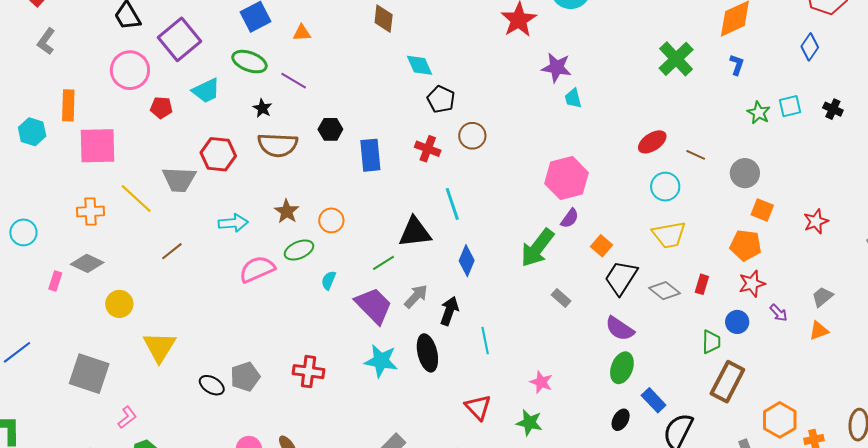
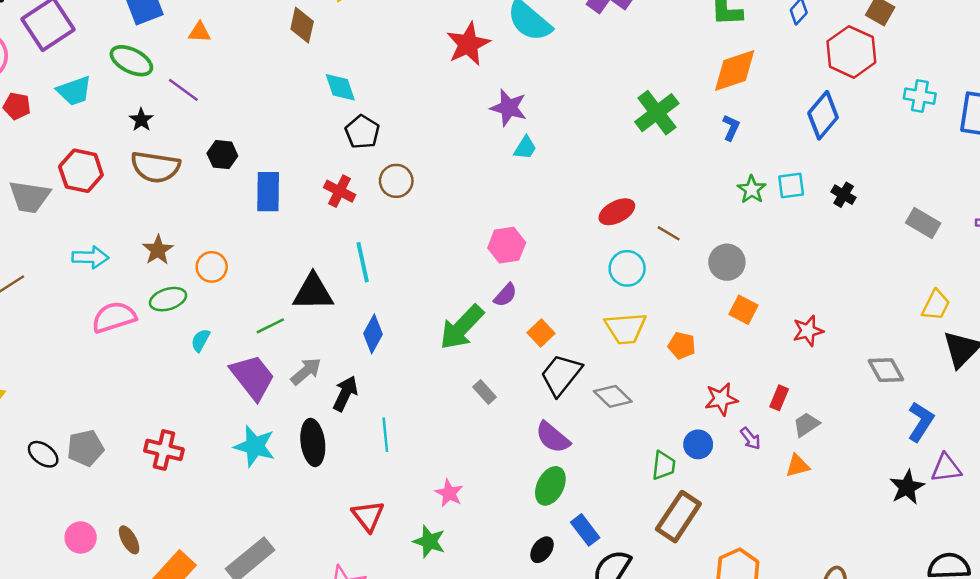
blue diamond: (810, 47) -> (823, 115), size x1.4
cyan trapezoid: (573, 98) -> (525, 148), turned -140
pink hexagon: (567, 178) -> (507, 245), size x0.7
orange pentagon: (746, 245) -> (682, 346), moved, size x0.7
red rectangle: (702, 284) -> (779, 398), moved

